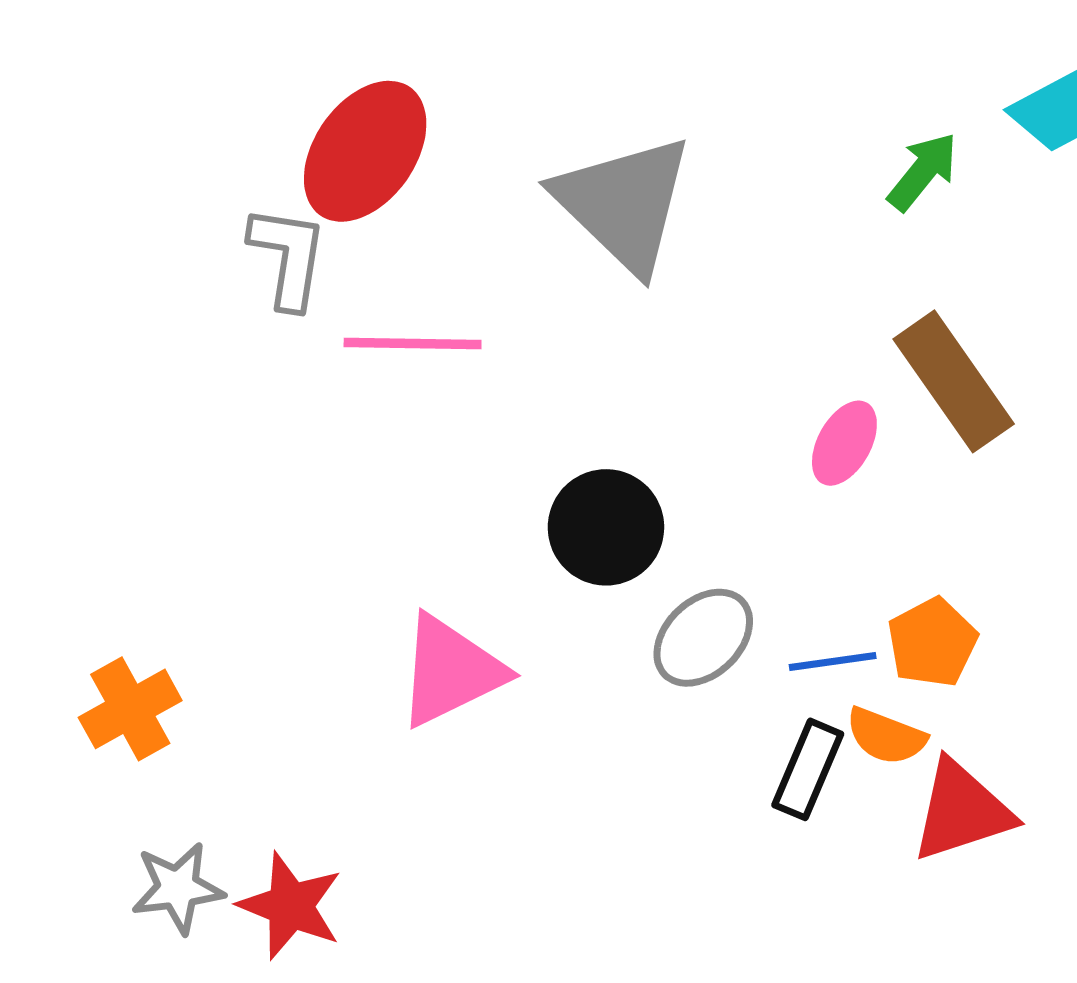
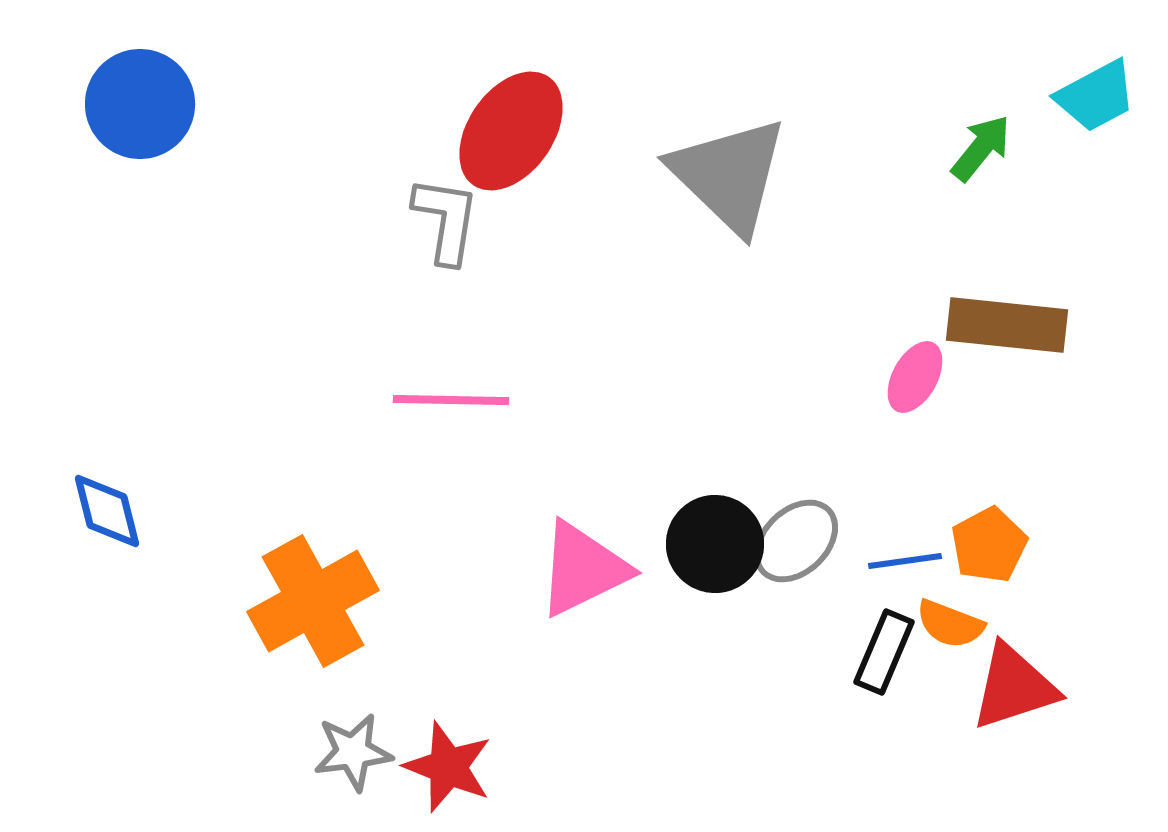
pink line: (413, 343) -> (451, 400), moved
brown rectangle: (954, 381) -> (1007, 325), turned -49
black circle: (606, 527) -> (715, 544), moved
orange cross: (130, 709) -> (313, 601), size x1.5

